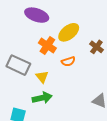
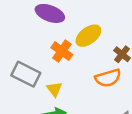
orange semicircle: (68, 61) -> (108, 78), moved, size x1.5

